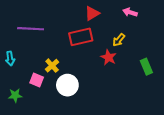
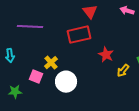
red triangle: (92, 13) -> (90, 12), turned -35
yellow arrow: (119, 40) -> (123, 71), moved

